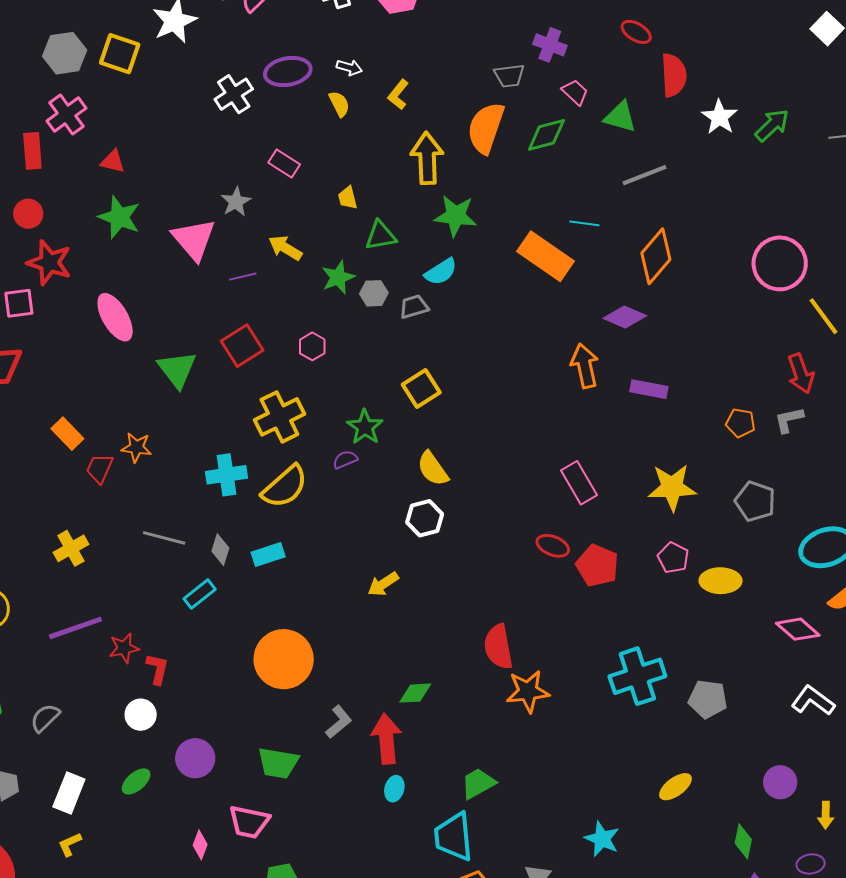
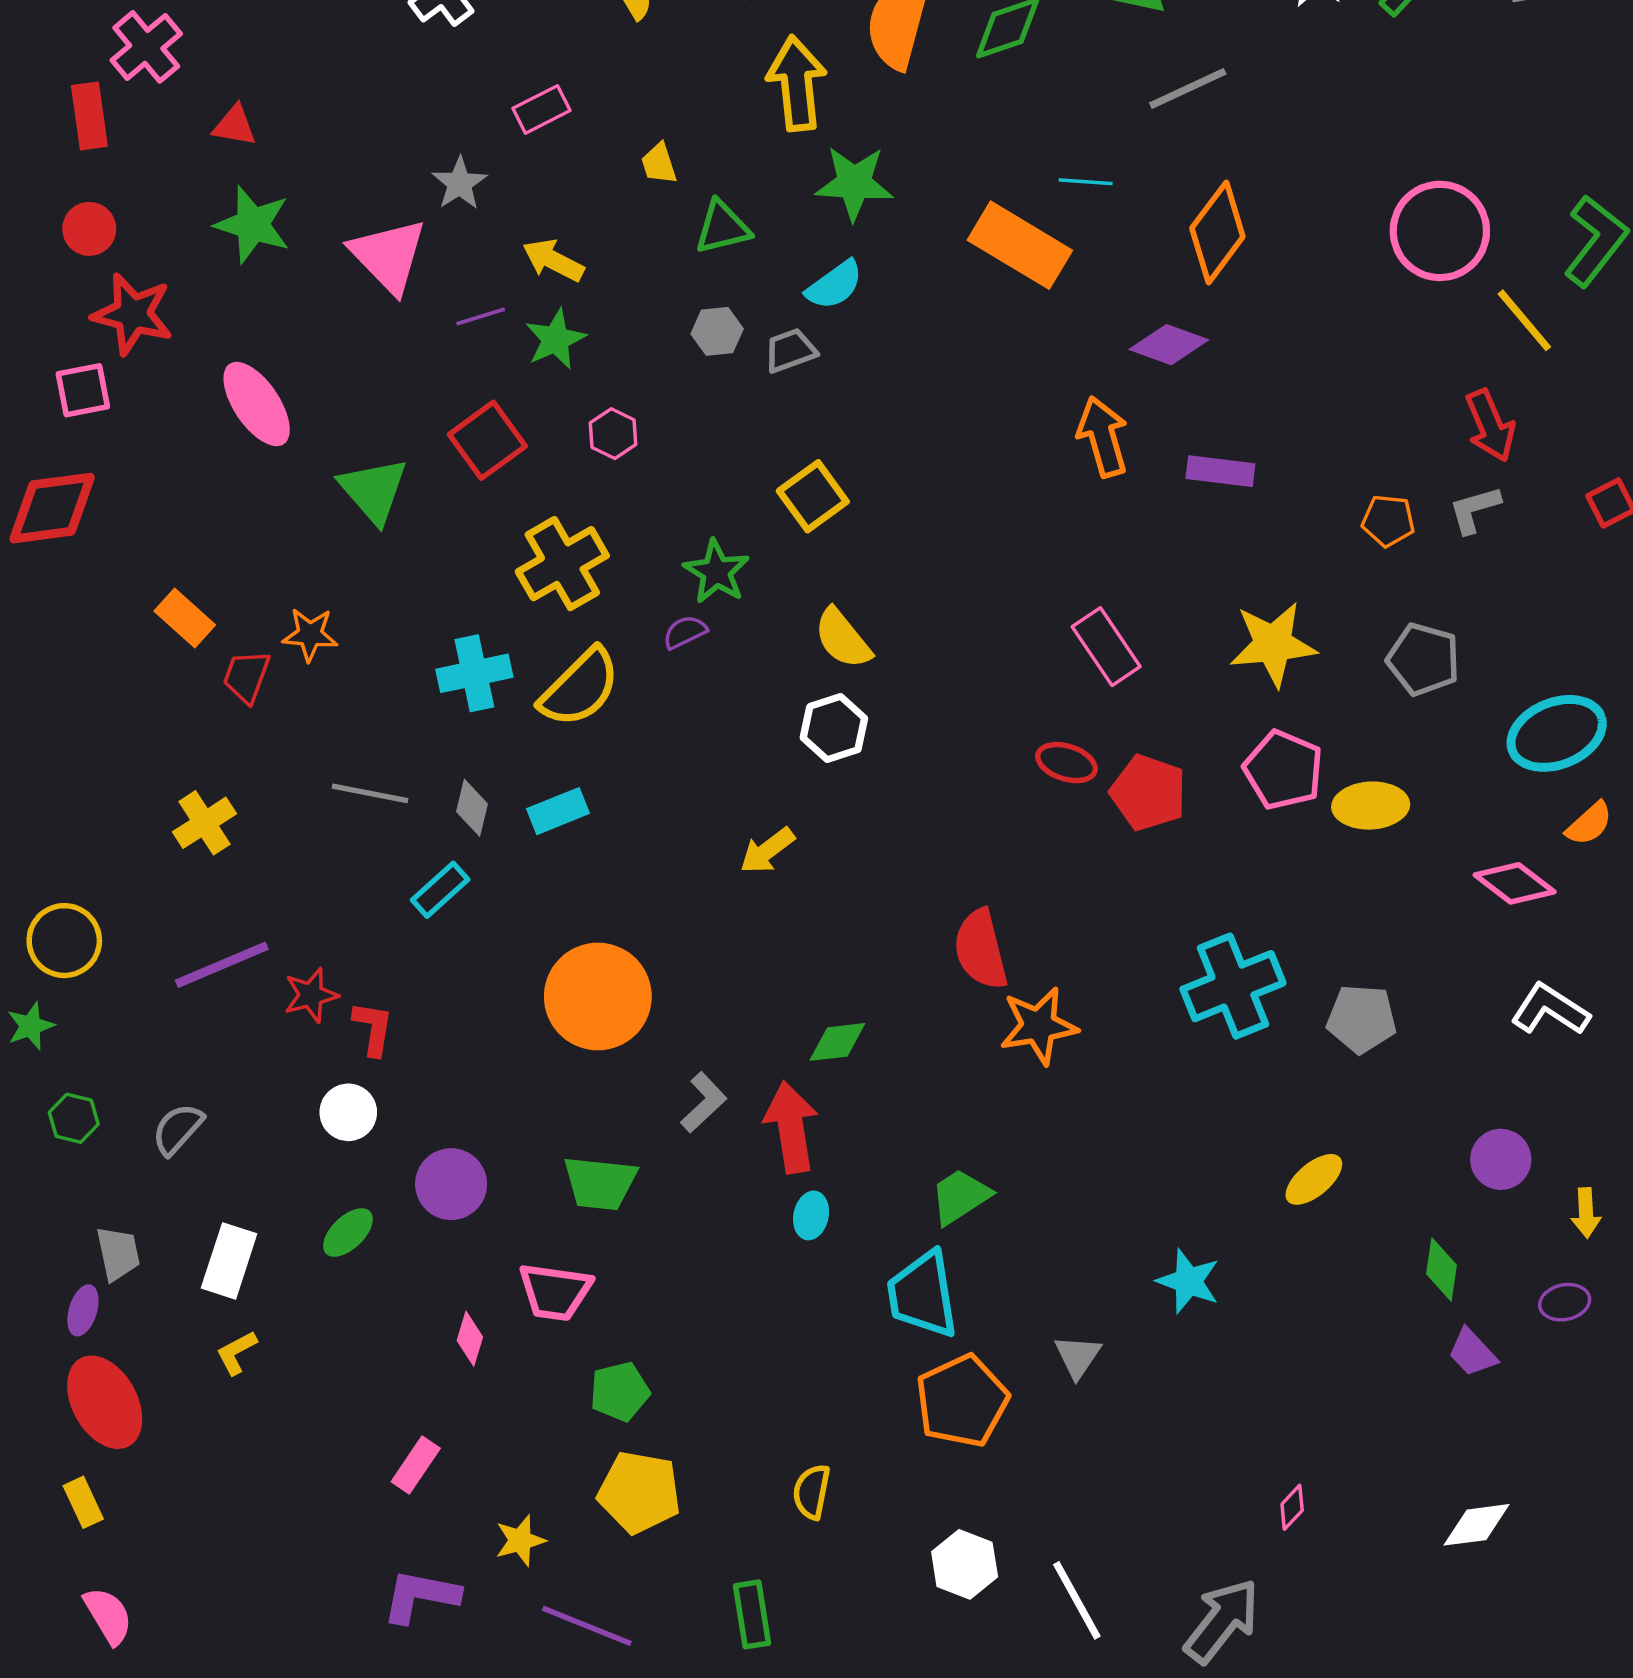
pink rectangle: (284, 164) -> (542, 109), turned -56
green star: (338, 277) -> (555, 339), moved
pink pentagon: (673, 558) -> (1283, 770), size x1.4

